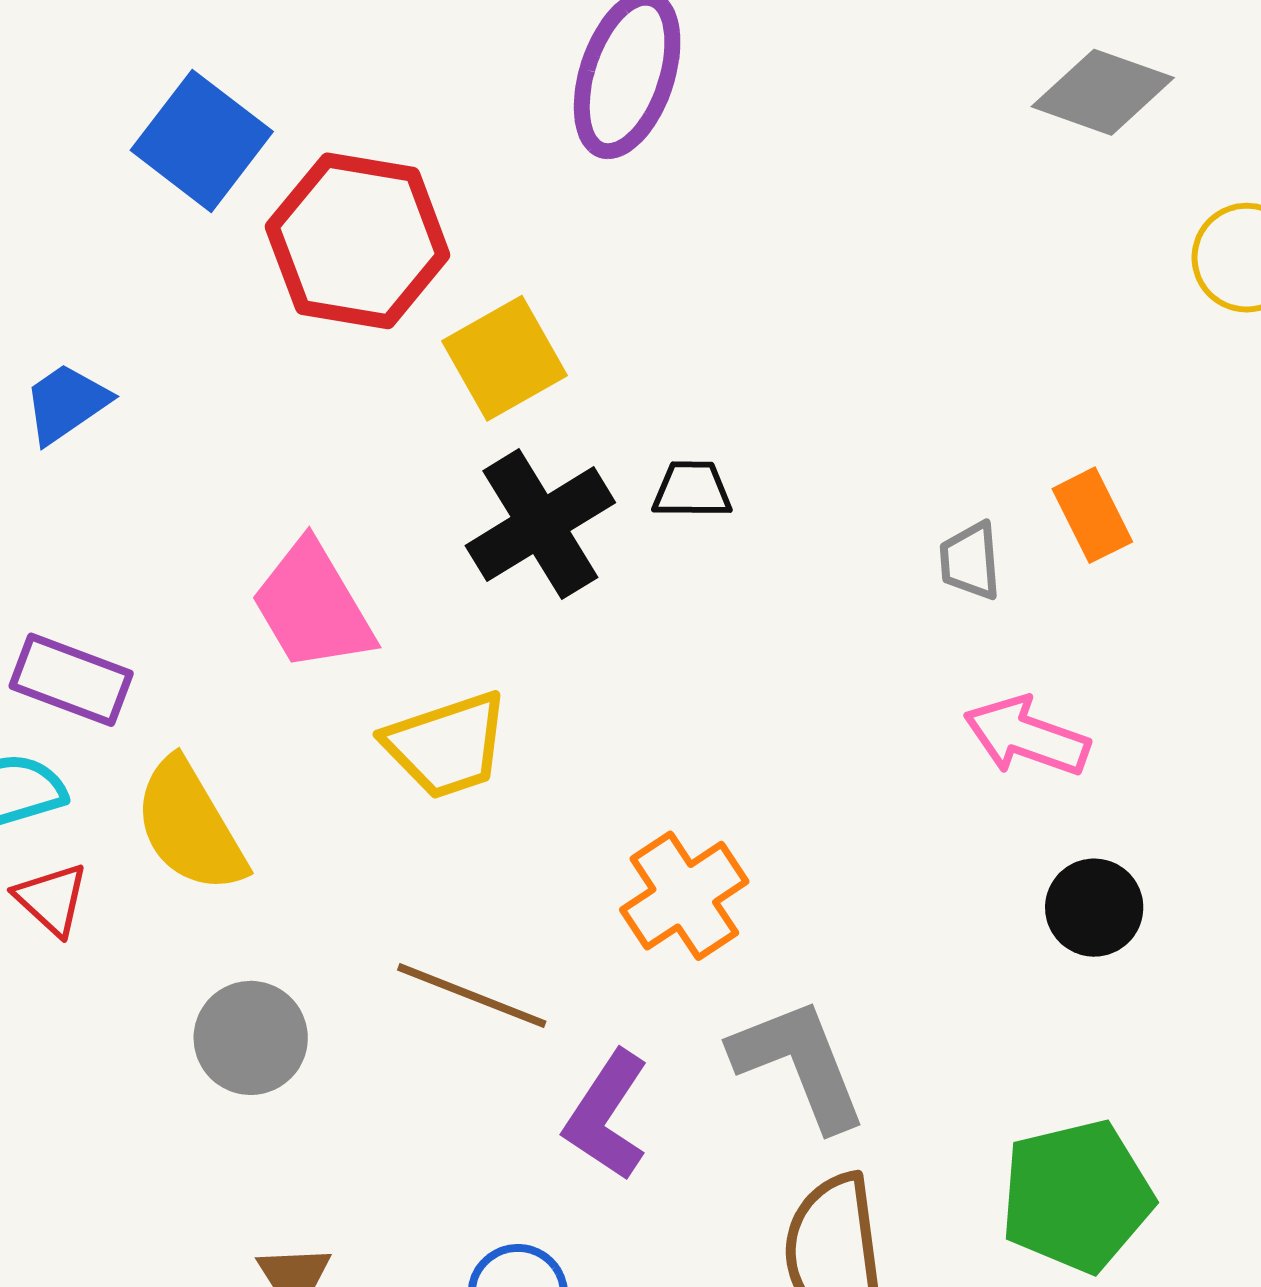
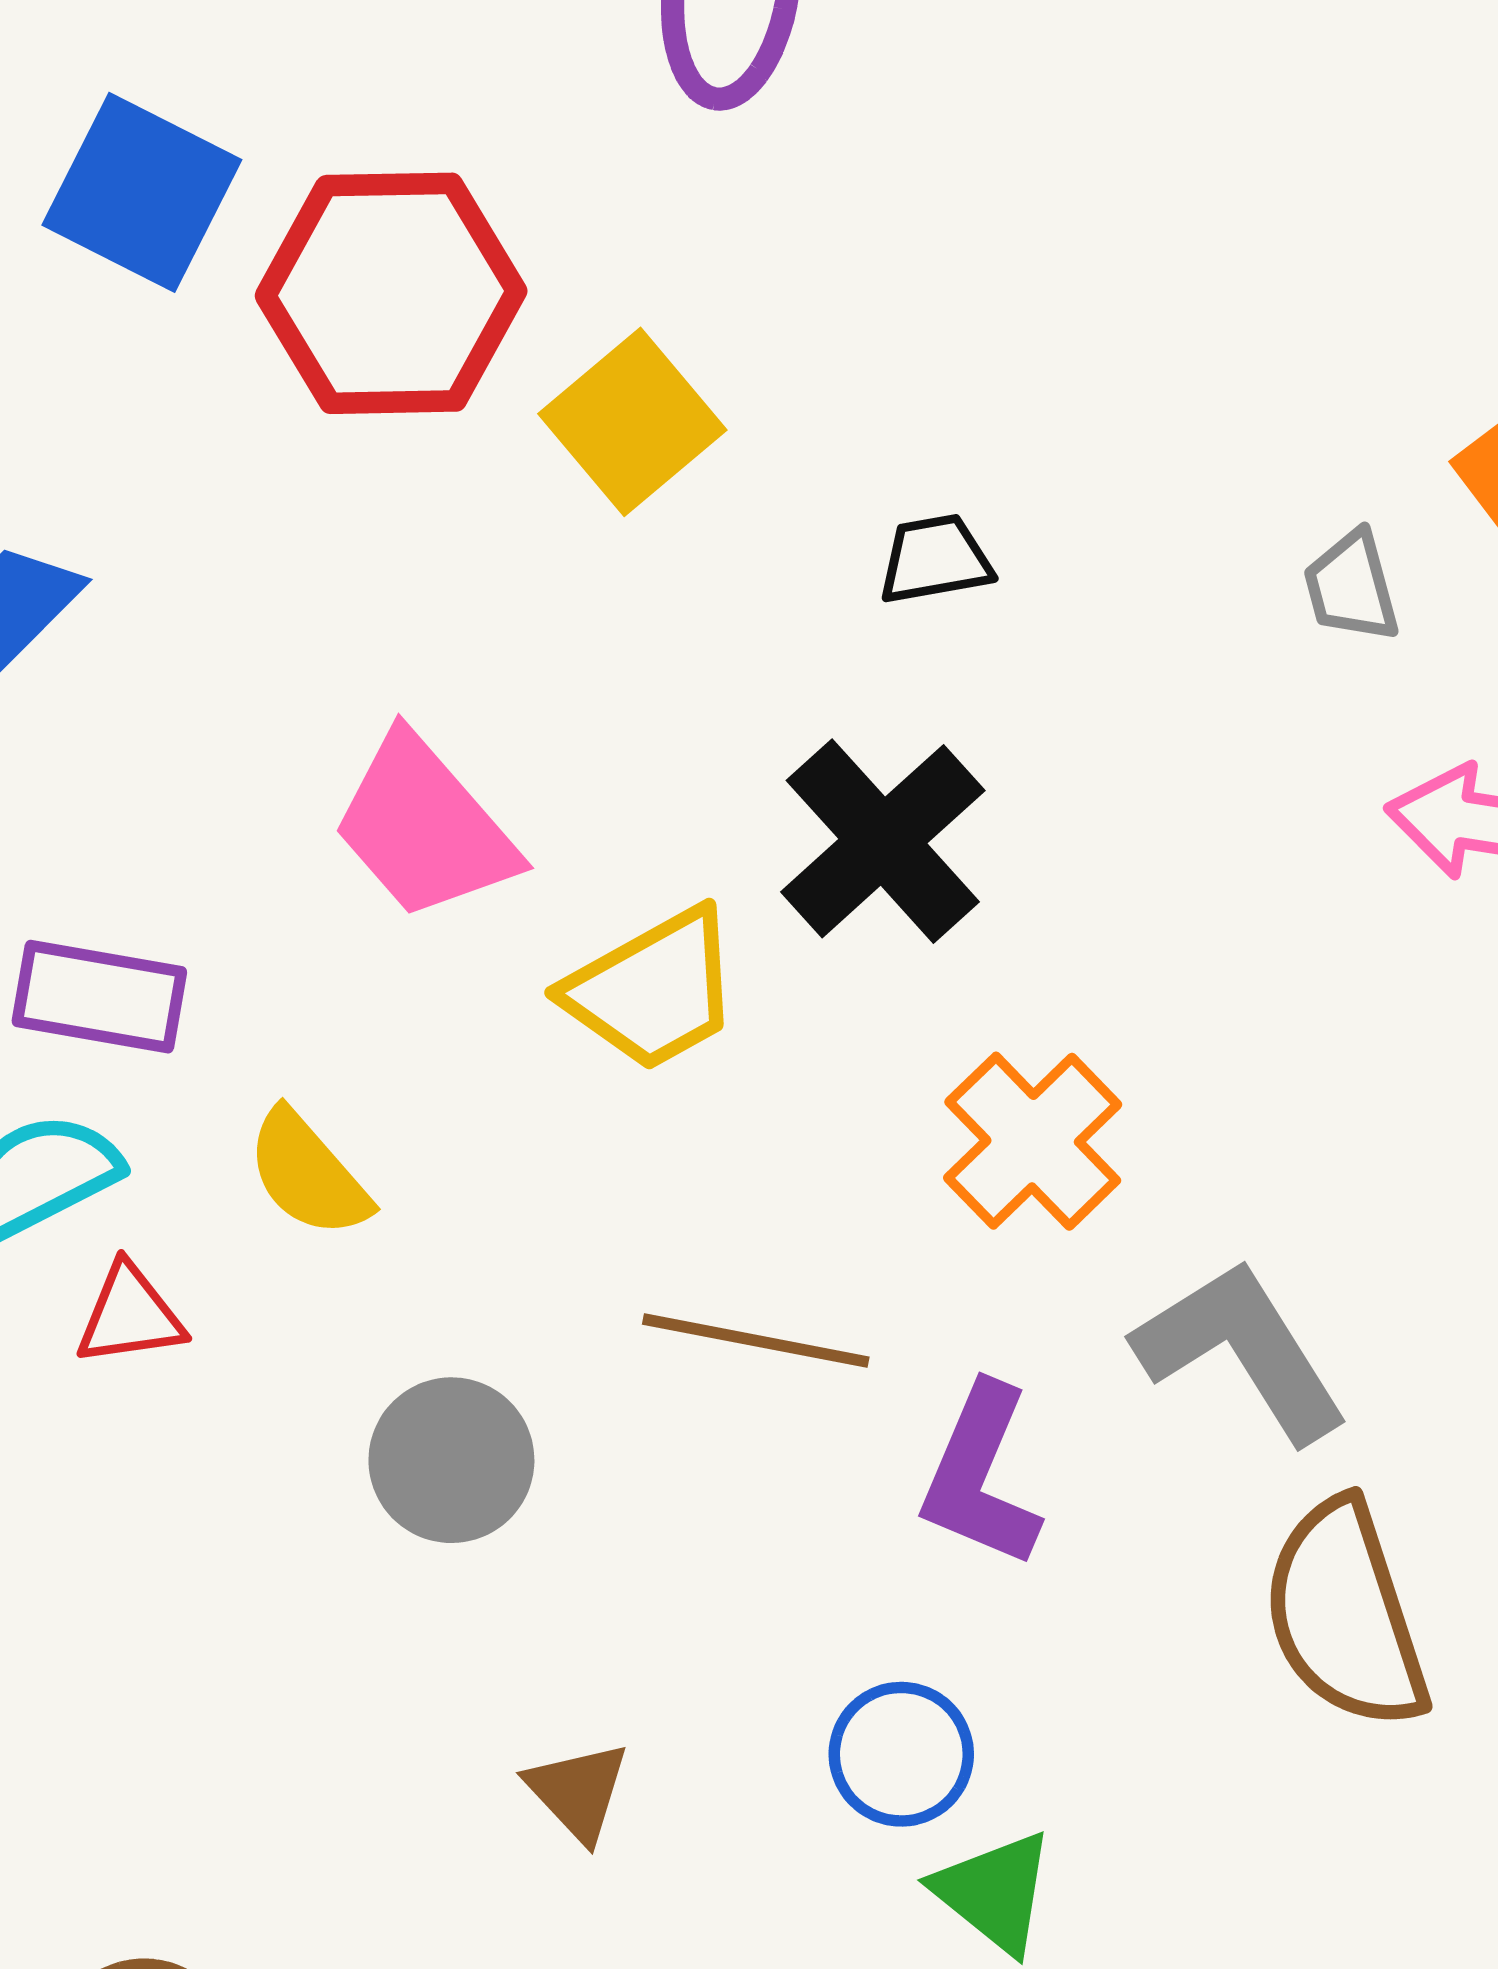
black cross: (540, 524) -> (883, 841), moved
yellow semicircle: (190, 826) -> (308, 1174), size x0.7
red triangle: (52, 899) -> (130, 1315), turned -40

